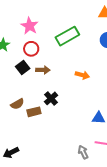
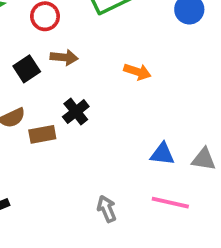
black square: (23, 67) -> (27, 69), moved
gray arrow: (83, 152) -> (107, 209), moved

